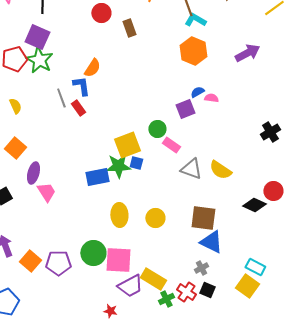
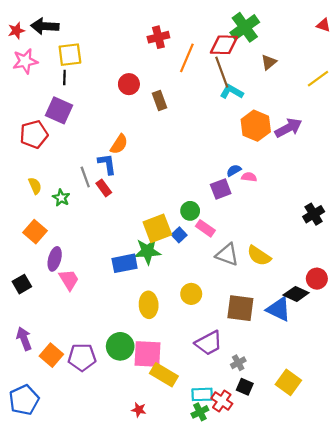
orange hexagon: (193, 51) -> (256, 126), moved
green star: (39, 60) -> (61, 198), moved, size x0.6
blue square: (136, 163) -> (179, 235), moved, turned 32
yellow circle: (155, 218) -> (191, 294), moved
blue triangle: (211, 242) -> (279, 309), moved
cyan rectangle: (255, 267) -> (202, 394), moved, turned -30
yellow rectangle: (153, 279) -> (164, 375), moved
purple trapezoid: (130, 286) -> (209, 343), moved
red cross: (186, 292) -> (222, 401), moved
green cross: (166, 299) -> (200, 412), moved

